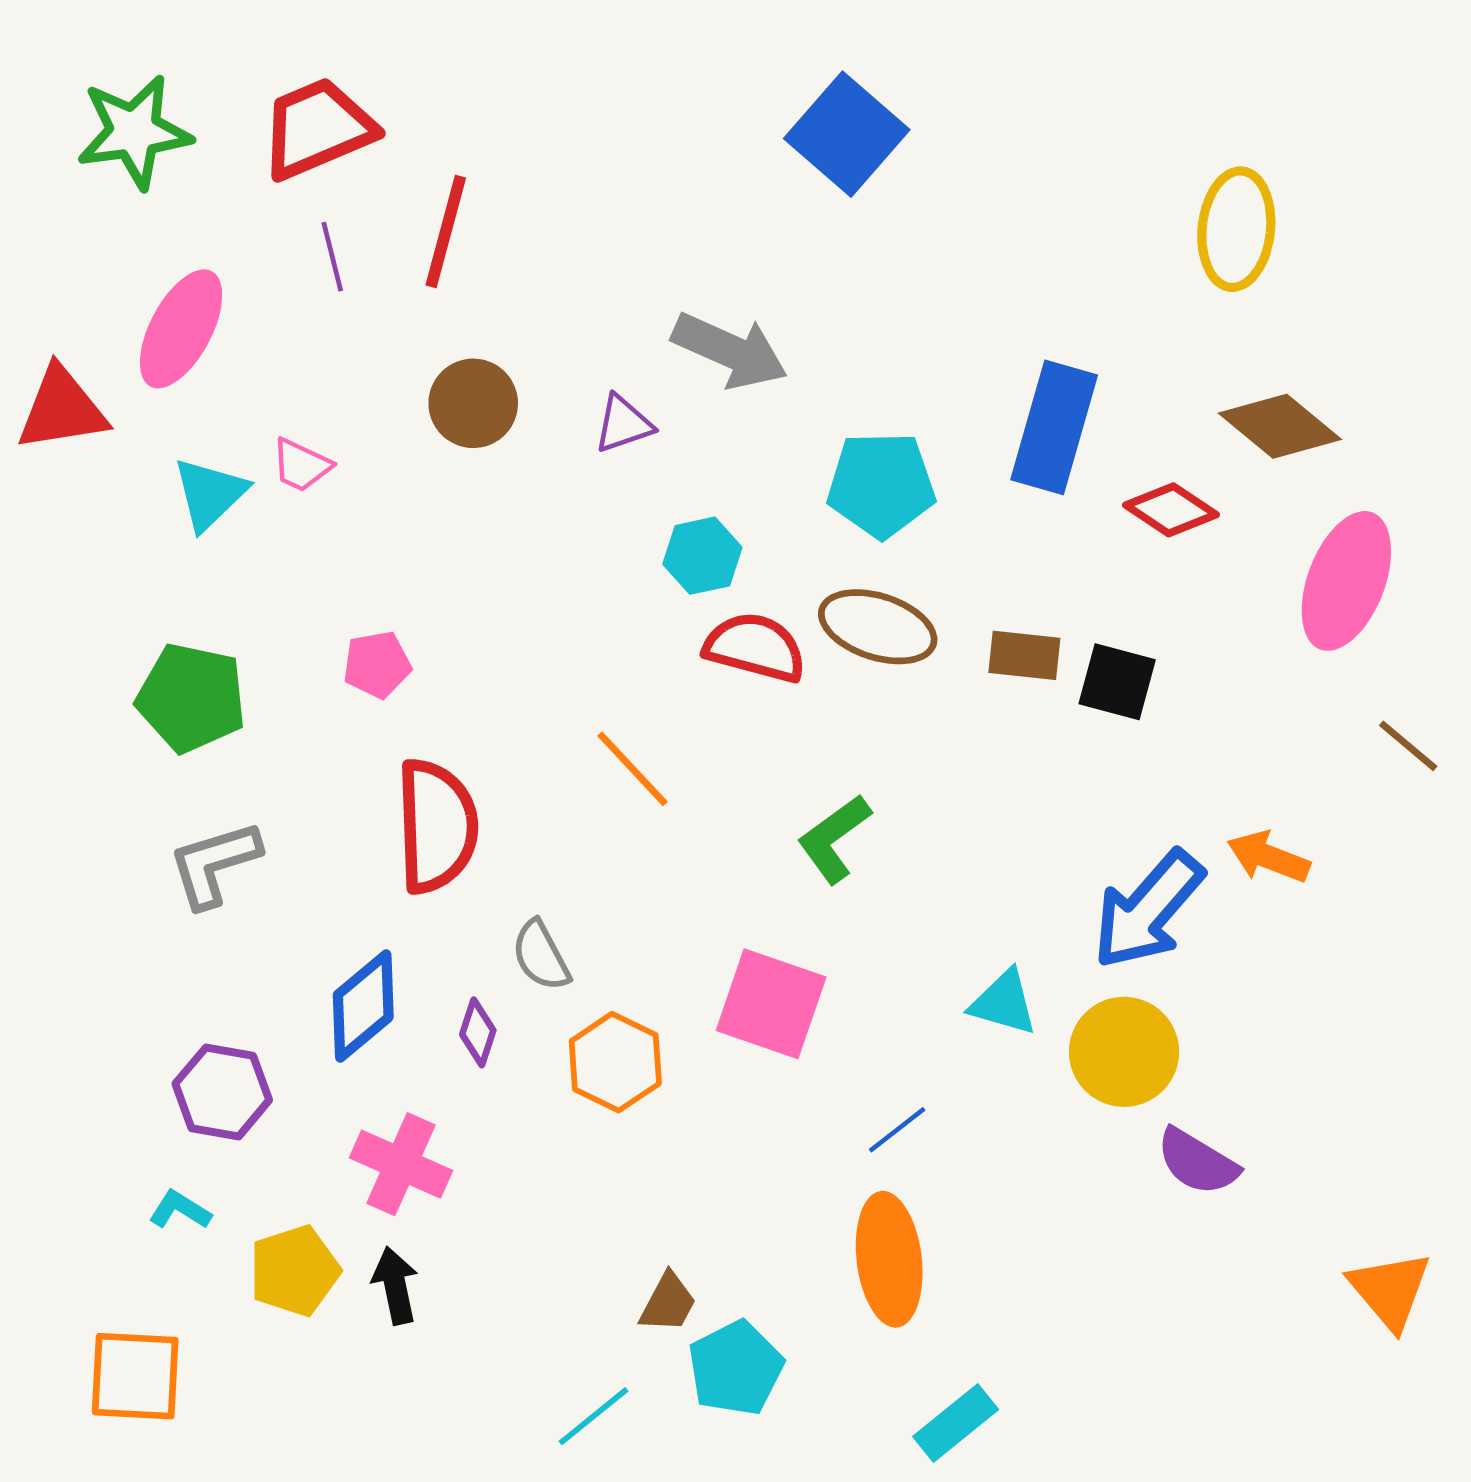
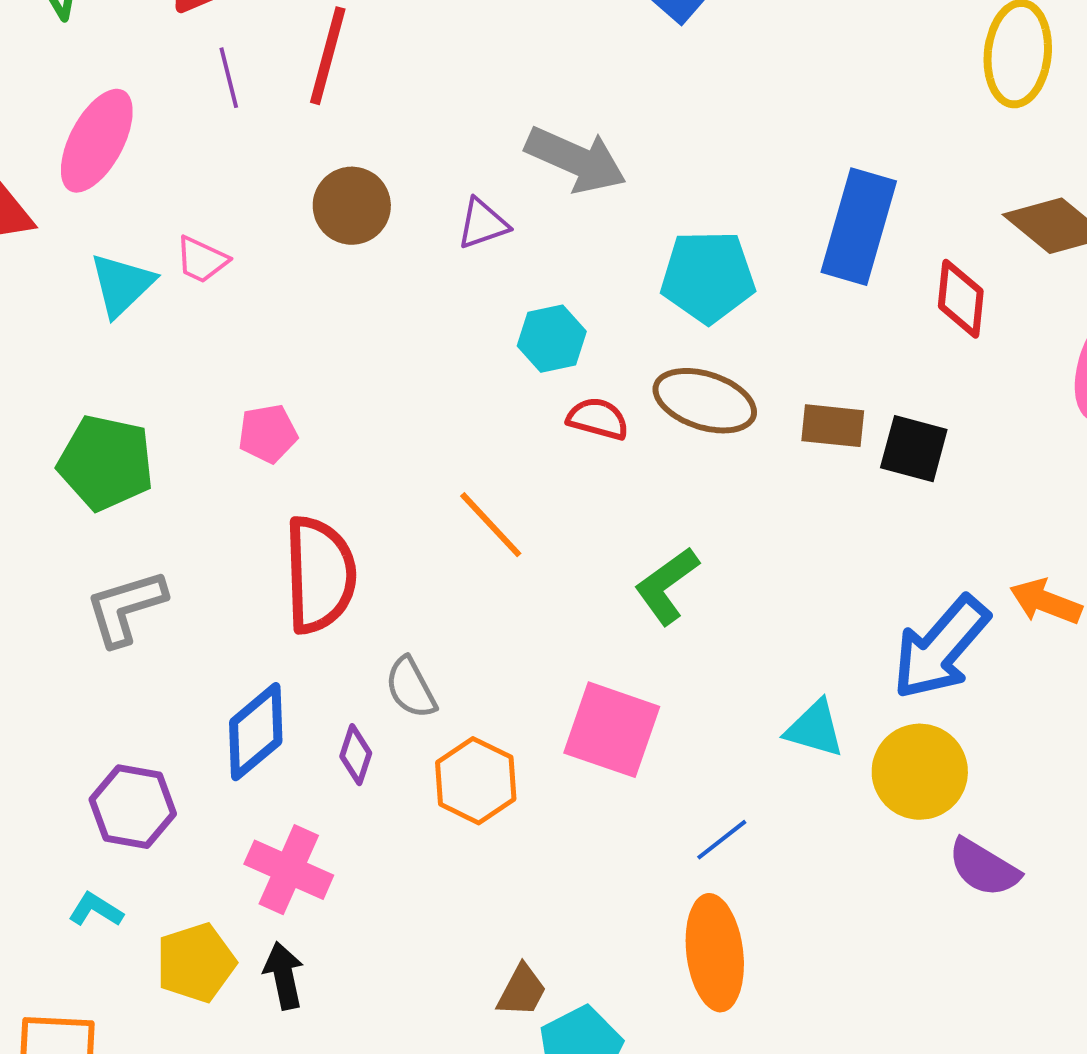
red diamond: (1171, 510) -> (961, 299), turned 62
red semicircle: (755, 647) -> (598, 419), size x0.7

